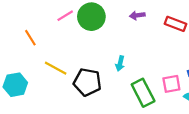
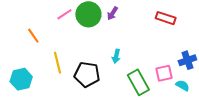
purple arrow: (137, 15) -> (112, 13), moved, turned -48
yellow line: (56, 68) -> (57, 63), turned 50

